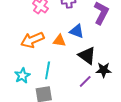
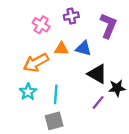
orange triangle: (59, 41) -> (61, 49), moved
cyan star: (22, 76) -> (28, 92), moved

